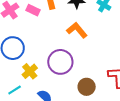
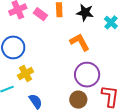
purple circle: (60, 62) -> (87, 75), moved

